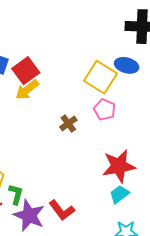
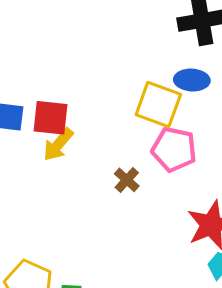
red square: (26, 71) -> (51, 118), turned -36
pink pentagon: (105, 110) -> (174, 149), size x1.4

